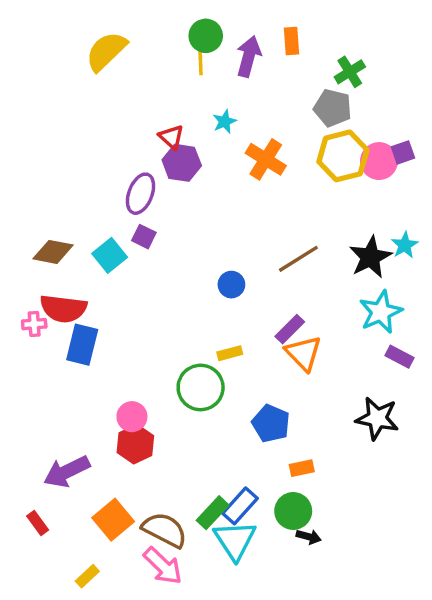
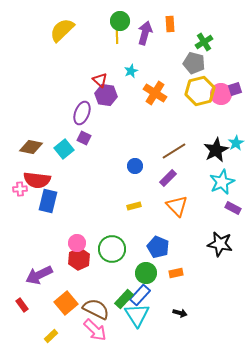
purple rectangle: (290, 329) -> (168, 178), moved
green circle: (201, 387) -> (112, 249), moved
green circle: (293, 511) -> (146, 273), moved

